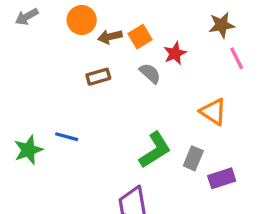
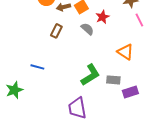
brown rectangle: (98, 77) -> (56, 31), turned -48
green star: (28, 150) -> (14, 90), moved
gray rectangle: (193, 158) -> (113, 80), turned 72

